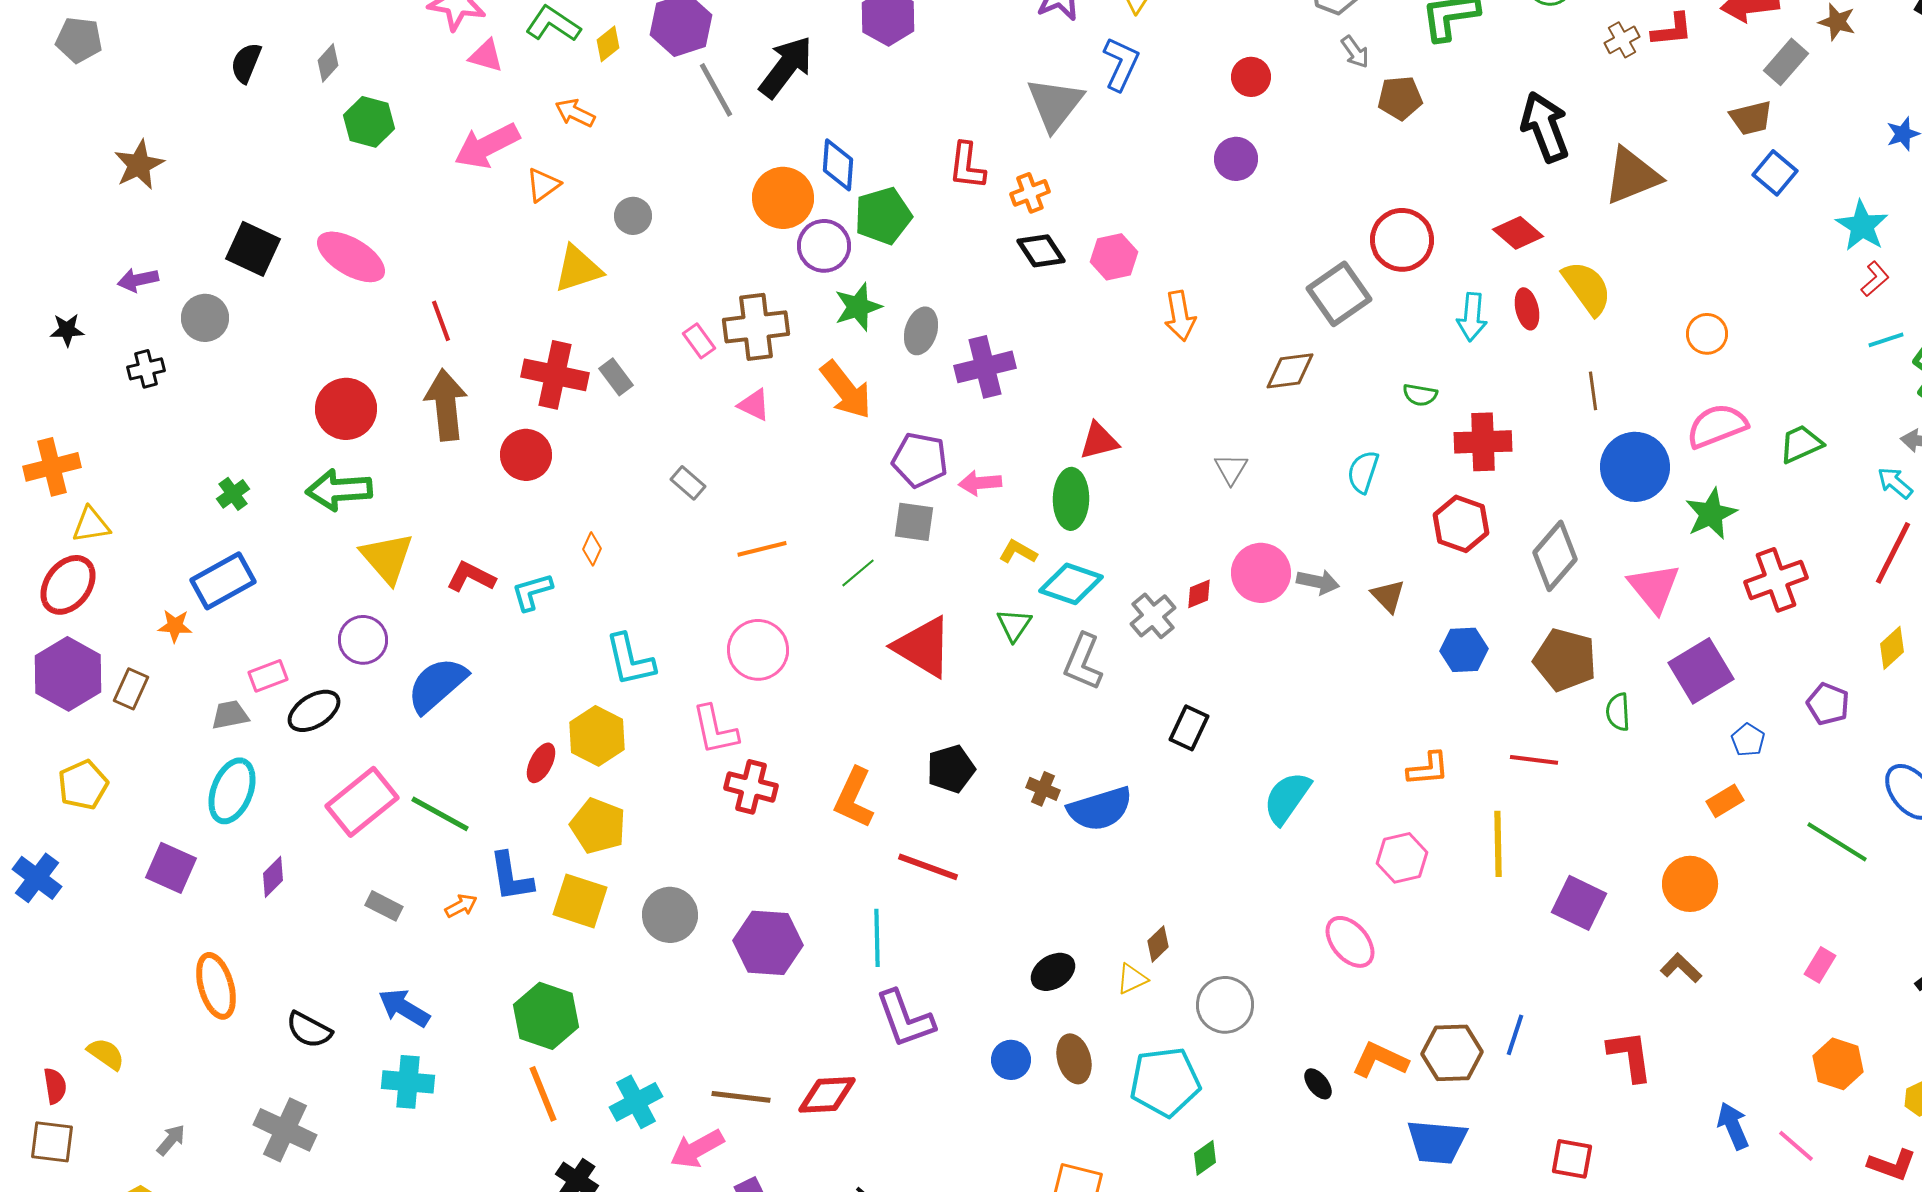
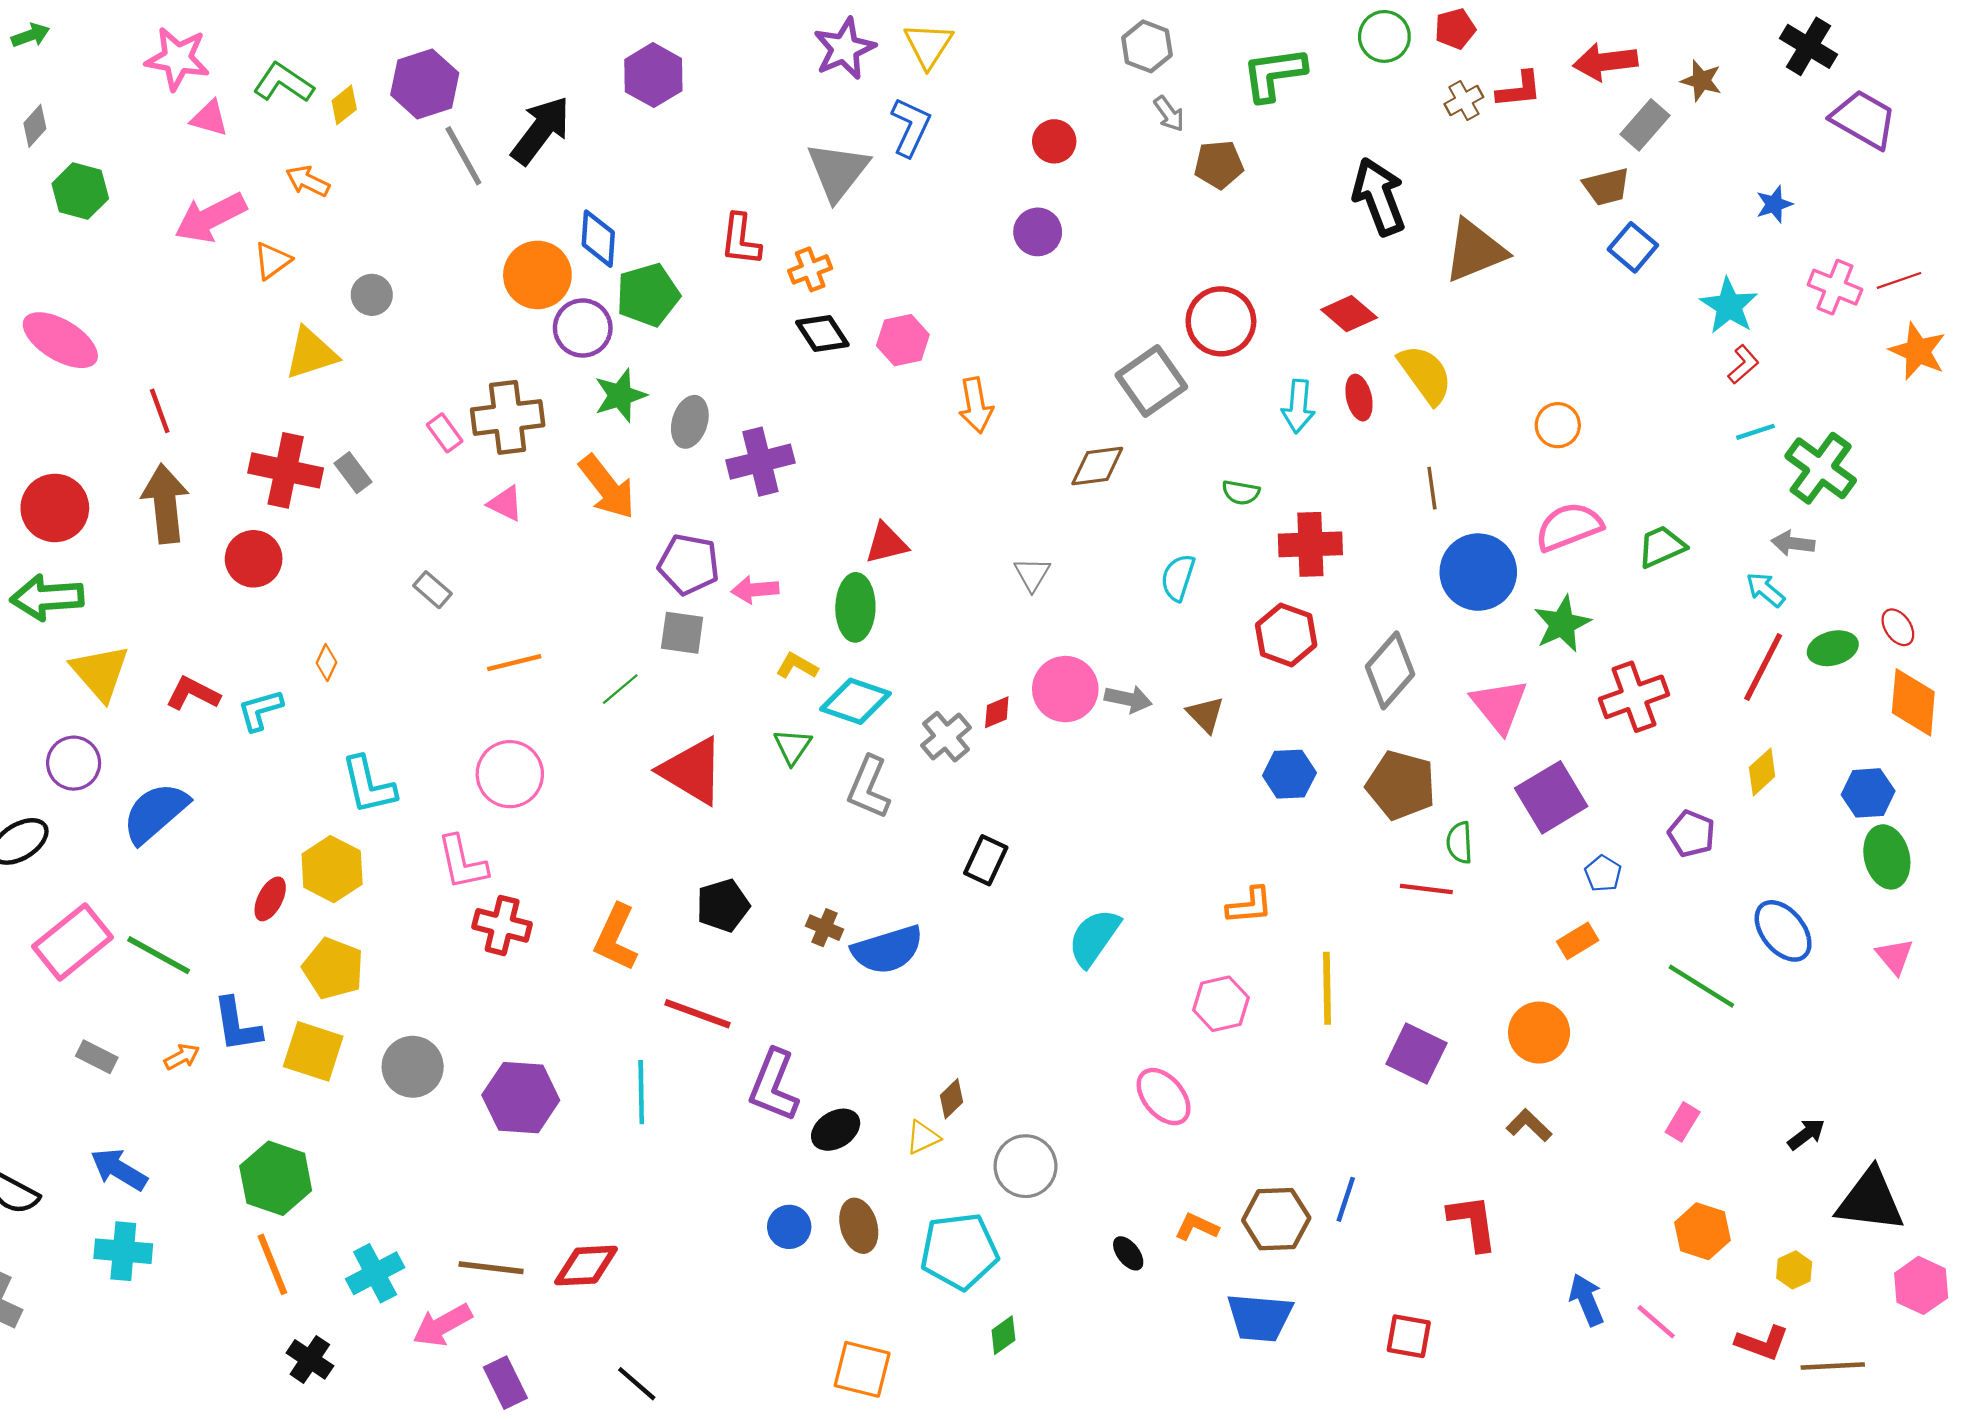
red line: (1534, 760) -> (1426, 889), moved
purple L-shape: (905, 1019) -> (774, 1086), moved, turned 42
orange L-shape: (1380, 1060) -> (1197, 1227), size x0.7

